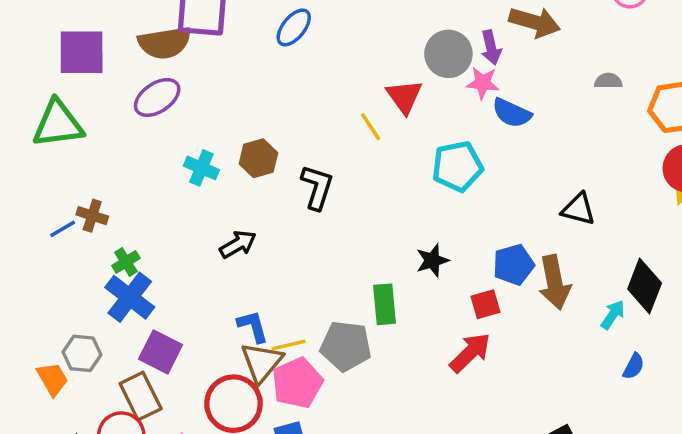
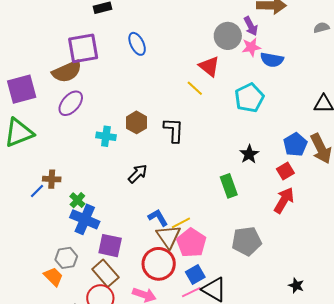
blue ellipse: (294, 27) -> (137, 44), turned -50
gray pentagon: (346, 346) -> (247, 241), moved

